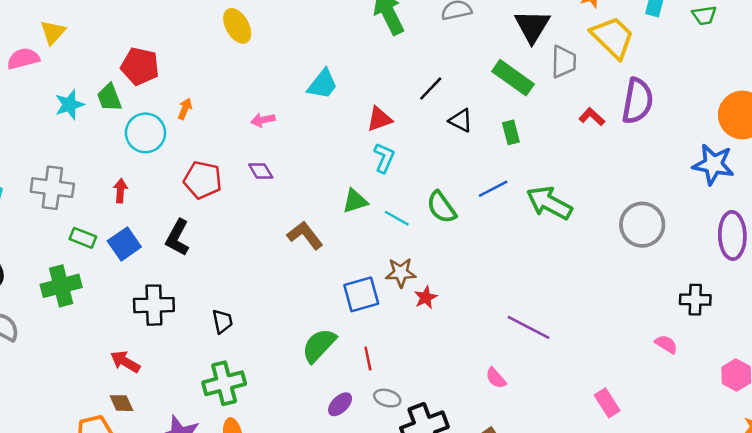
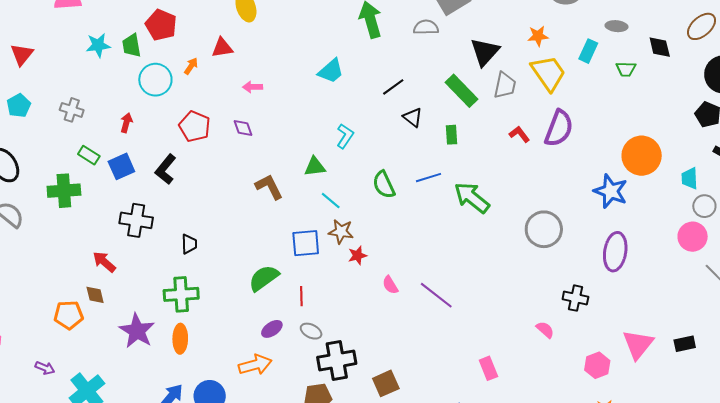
cyan trapezoid: (323, 84) -> (331, 71), moved
red triangle: (379, 119) -> (222, 48), moved
gray cross: (52, 188) -> (72, 110), size x0.7
cyan line: (397, 218) -> (331, 201), moved
pink semicircle: (496, 378) -> (390, 285), moved

